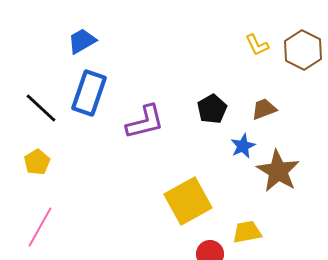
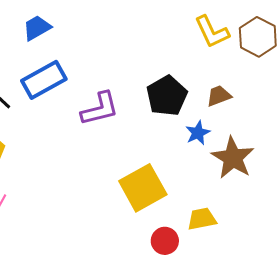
yellow L-shape: (257, 45) -> (212, 32), size x1.5
blue rectangle: (89, 93) -> (44, 80), turned 42
black pentagon: (212, 109) -> (167, 96), size x1.4

